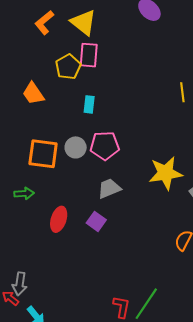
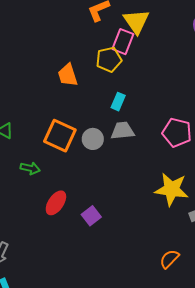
pink rectangle: (89, 55) -> (123, 42), moved
pink pentagon: (105, 146) -> (177, 132), moved
gray trapezoid: (109, 189) -> (122, 131), moved

